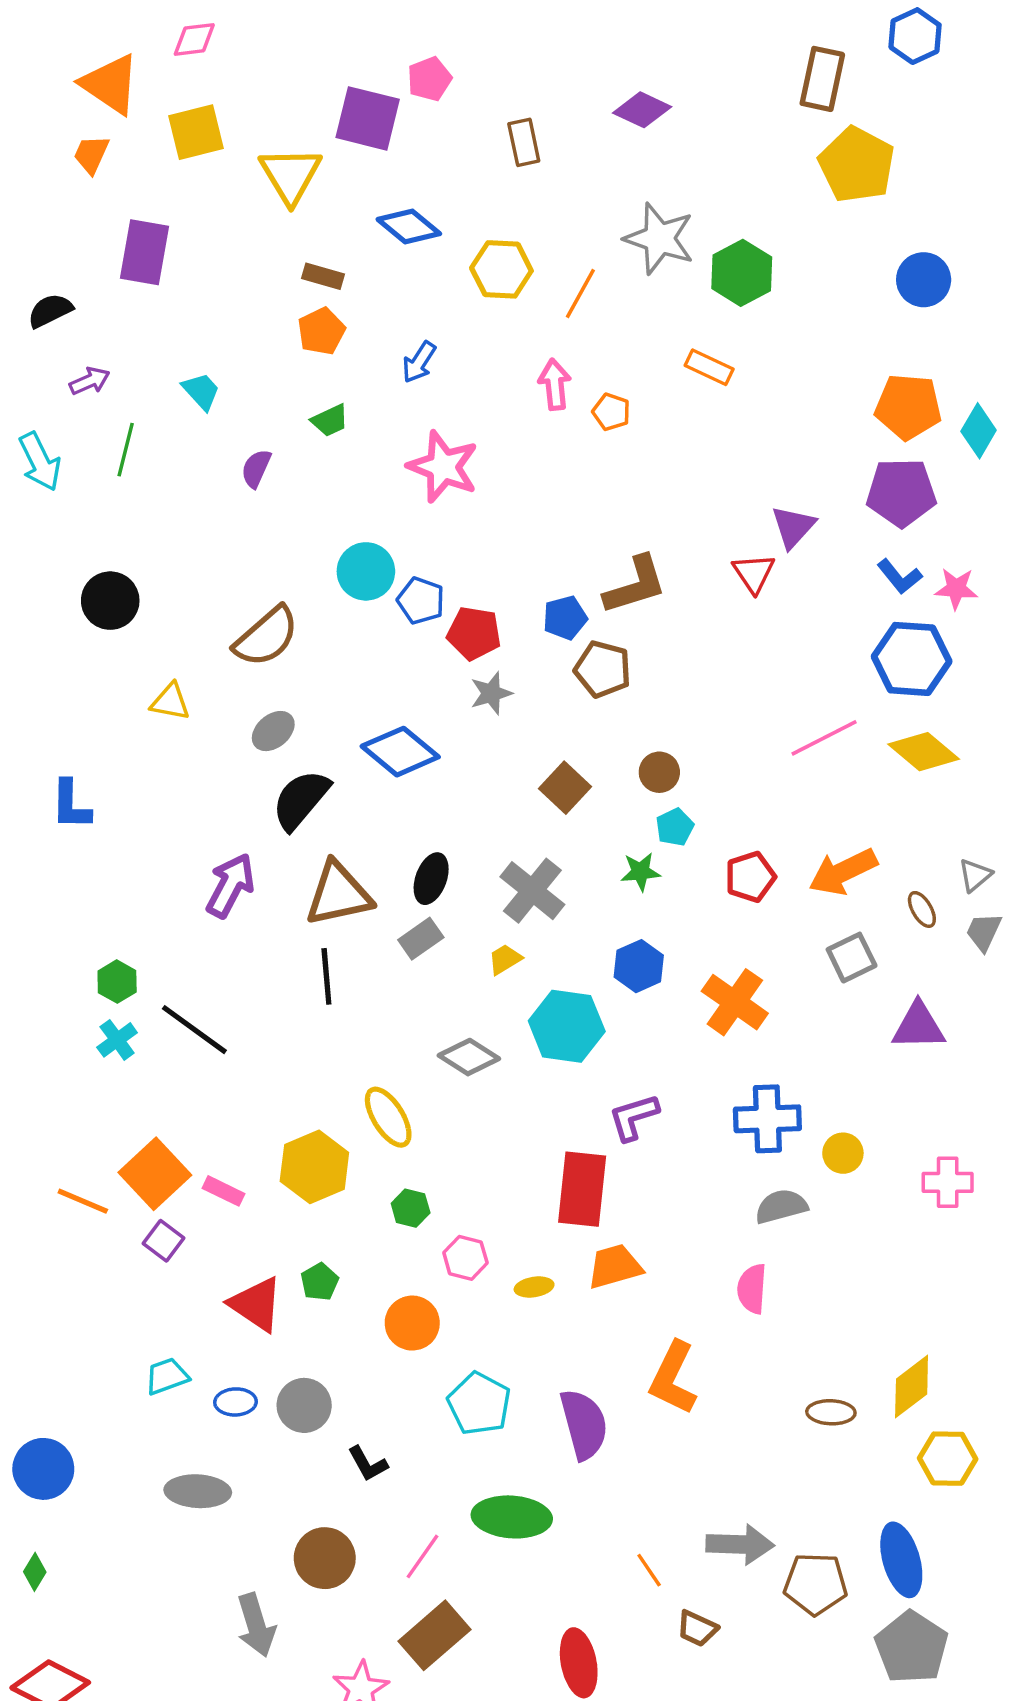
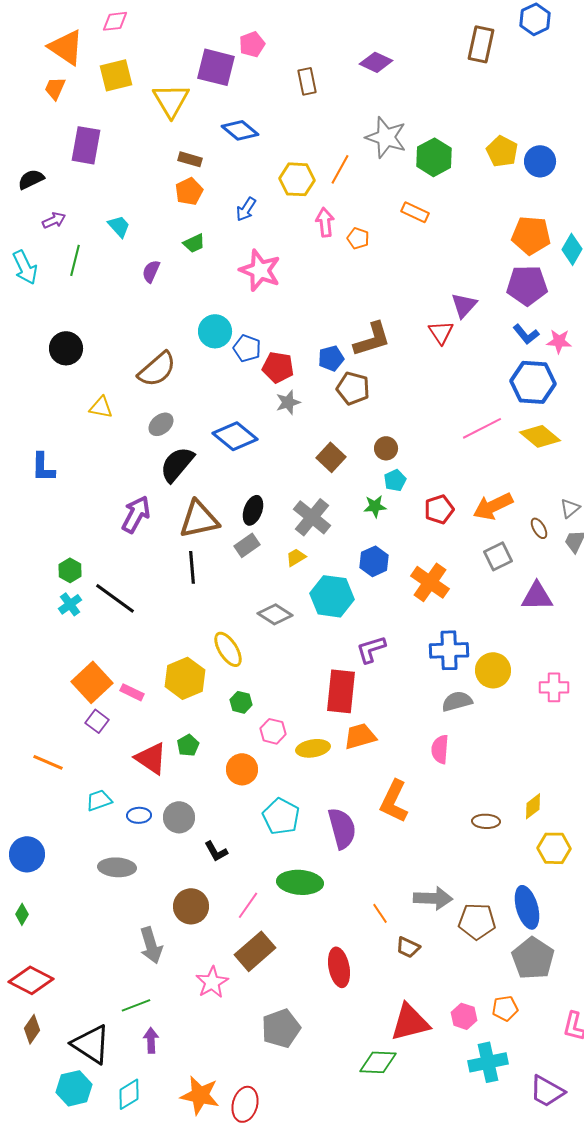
yellow pentagon: (857, 165) -> (502, 151), moved, size x0.7
yellow hexagon: (501, 269) -> (297, 179), moved
yellow circle: (843, 1153) -> (493, 670), size x1.5
orange line: (83, 1201) -> (48, 762), moved
yellow ellipse: (534, 1287) -> (313, 748), size x1.5
yellow diamond: (912, 1387) -> (533, 806), size x0.7

